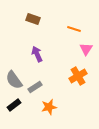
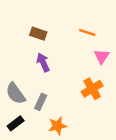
brown rectangle: (33, 19) -> (38, 34), moved
gray rectangle: (35, 87) -> (41, 102), turned -32

